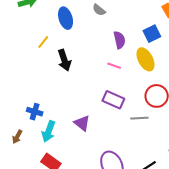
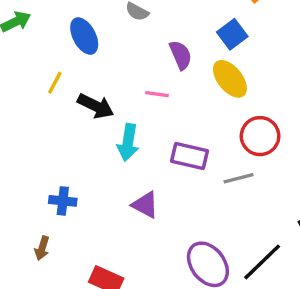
black arrow: (64, 60) -> (96, 106), turned -35
pink line: (114, 66) -> (157, 94), moved
cyan arrow: (49, 131) -> (128, 142), moved

